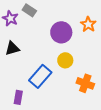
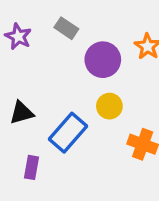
gray rectangle: (29, 10) -> (66, 28), moved
black triangle: (12, 48) -> (22, 113), moved

